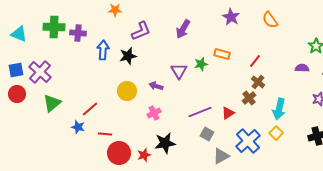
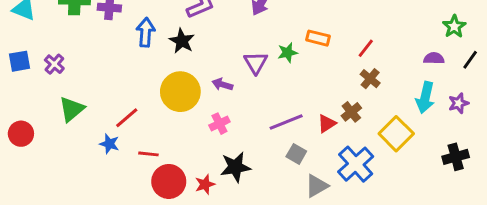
black star: (128, 56) -> (182, 41), turned -30
purple cross: (40, 72) -> (54, 64), size x0.6
yellow circle: (127, 91) -> (180, 92), size x1.4
red circle: (17, 94) -> (21, 134), moved
brown cross: (249, 98) -> (351, 112), moved
cyan arrow: (279, 109) -> (425, 97), moved
yellow square: (276, 133) -> (396, 134), moved, size x1.6

